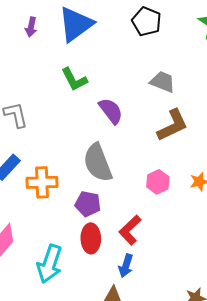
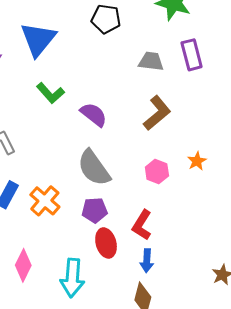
gray trapezoid: (163, 82) -> (151, 61), moved
orange cross: (42, 182) -> (45, 201), turned -32

